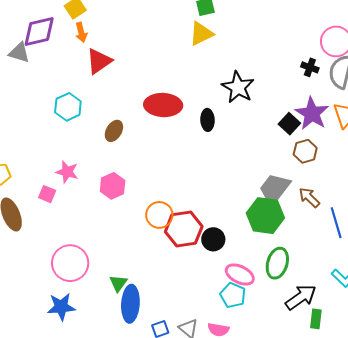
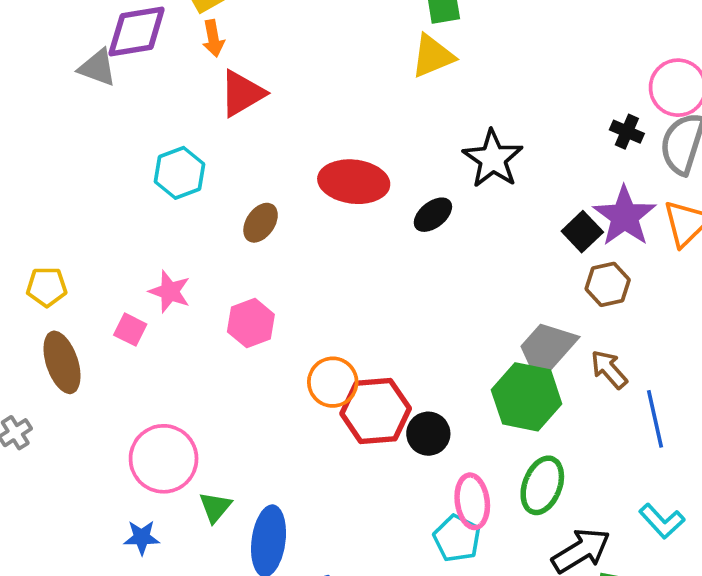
black ellipse: (208, 120) -> (433, 215), turned 50
pink ellipse: (240, 275) -> (472, 501), turned 52
green triangle: (118, 283) -> (215, 507), moved
blue star: (61, 307) -> (142, 537), size x0.7

